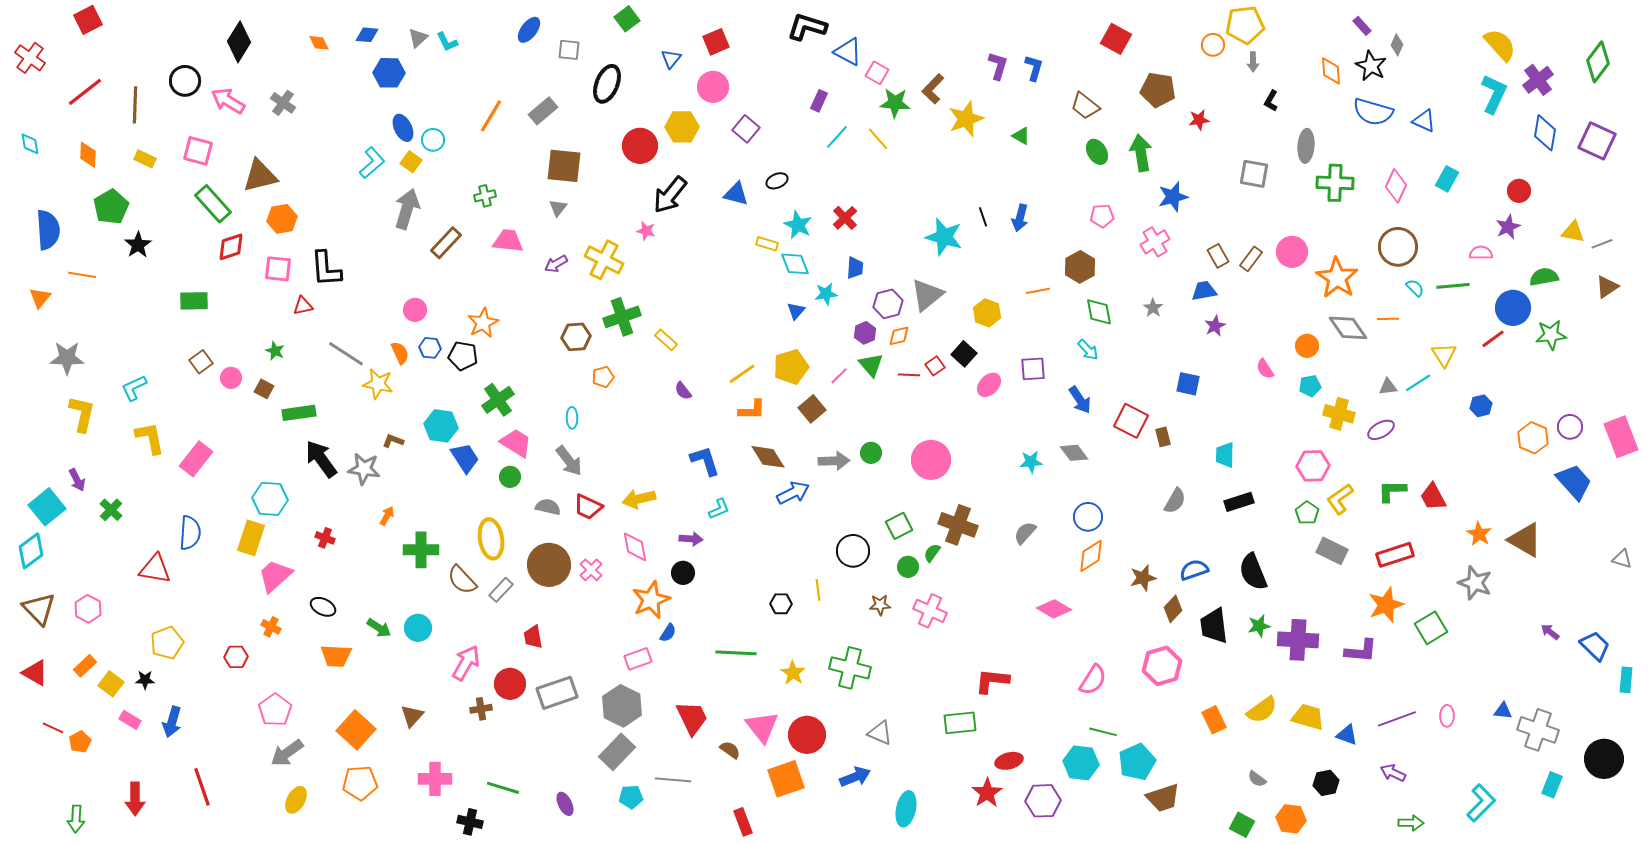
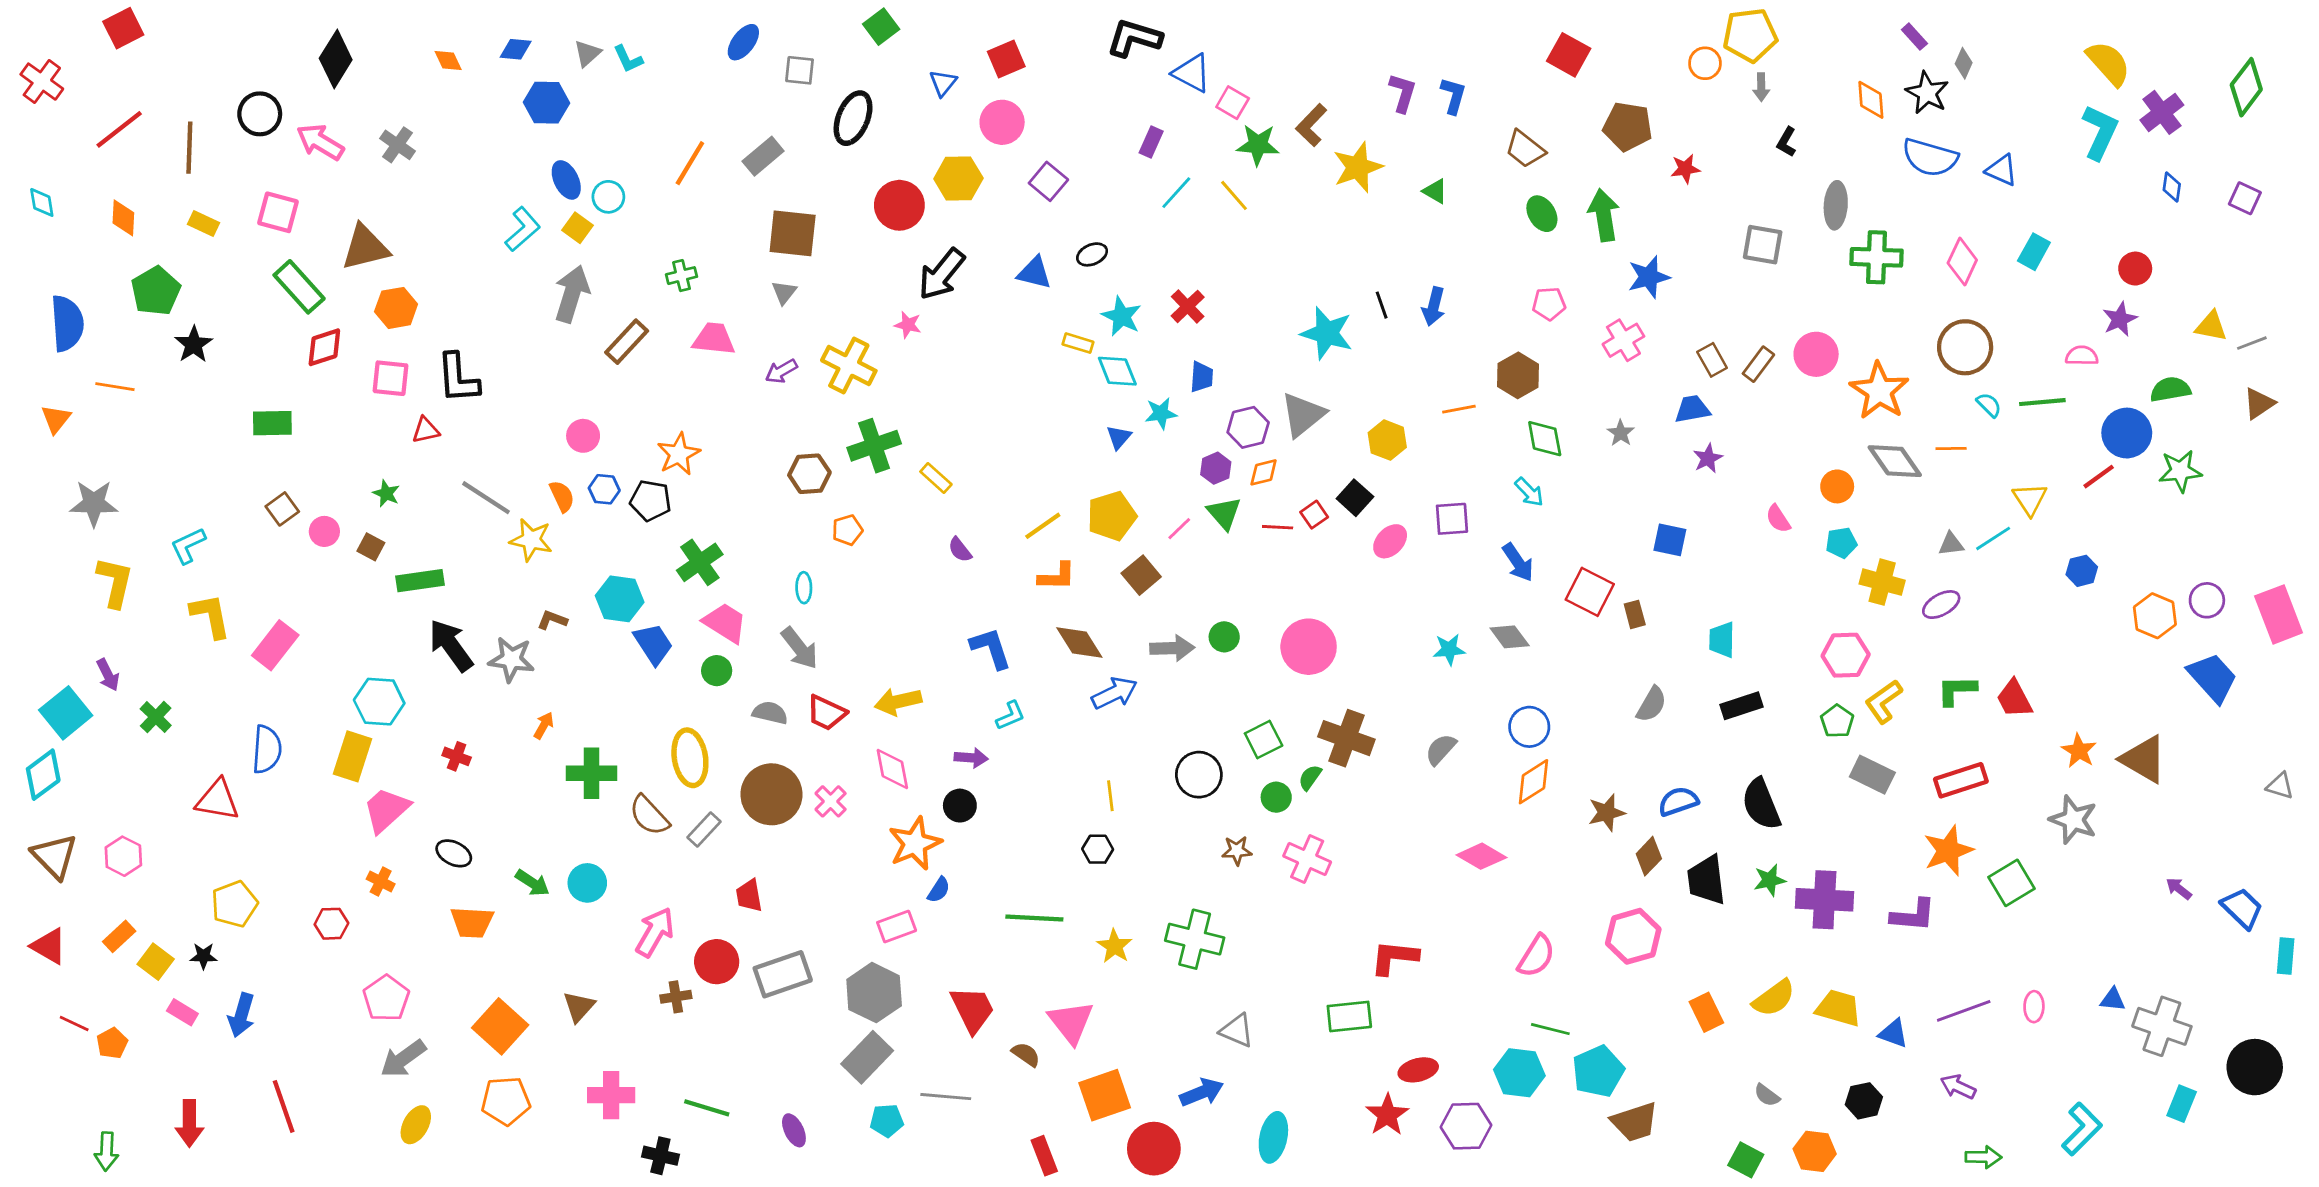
blue diamond: (1545, 133) -> (2172, 187), size x0.6
purple square: (1597, 141) -> (2245, 198), size x0.6
yellow line: (818, 590) -> (1110, 796), moved
red circle: (807, 735) -> (1154, 1149), moved

